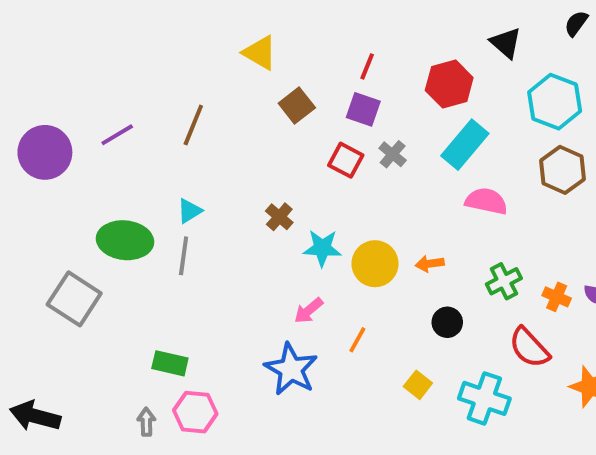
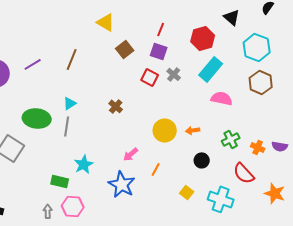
cyan star: (322, 248) -> (84, 164), moved, turned -30

